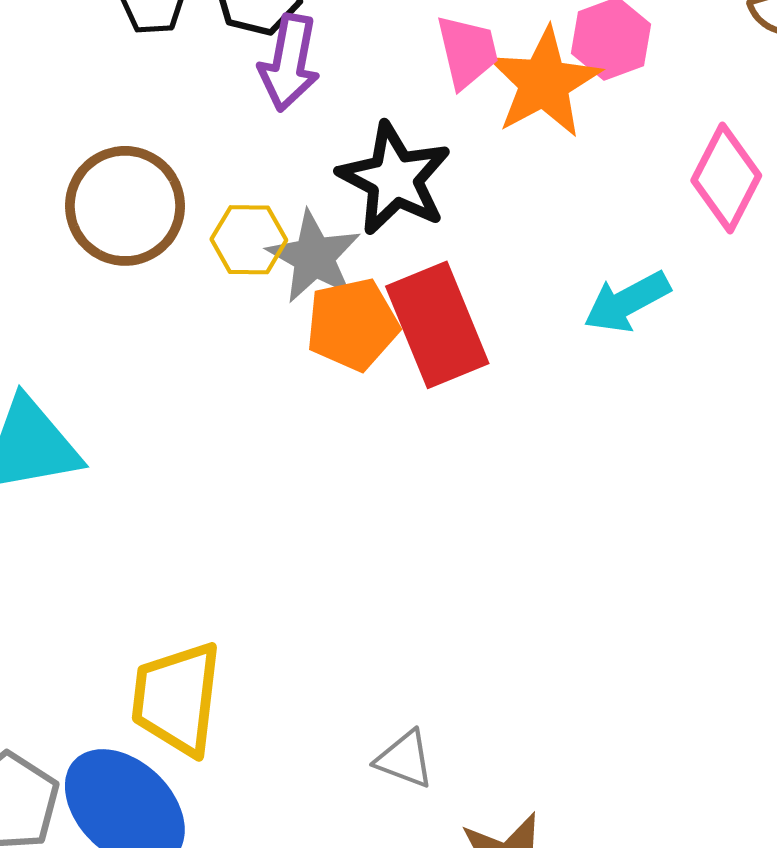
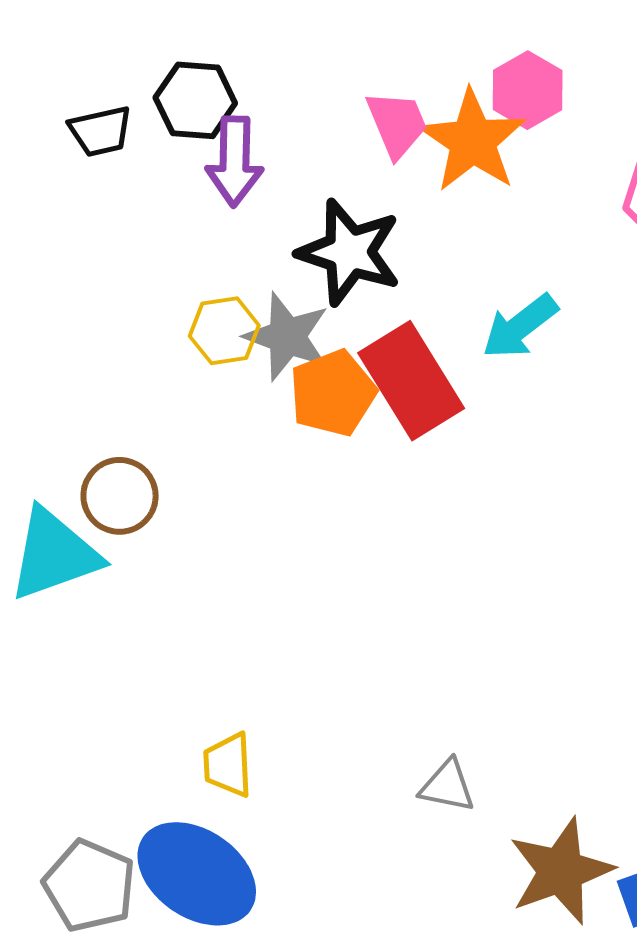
brown circle: (125, 206) -> (120, 496), moved, size x0.7
cyan arrow: (627, 302) -> (520, 326), moved
yellow trapezoid: (177, 699) -> (228, 765), size x0.6

